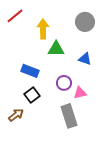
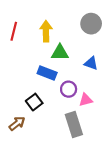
red line: (15, 16) -> (14, 31), moved, turned -36
blue rectangle: (30, 71) -> (47, 73), moved

